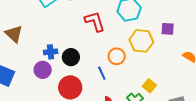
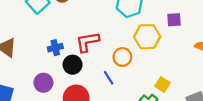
red L-shape: (95, 21) -> (87, 42), moved, turned -75
blue cross: (51, 52) -> (55, 48), moved

